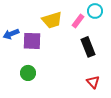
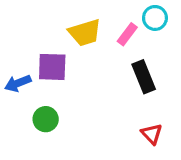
blue arrow: (11, 34) -> (18, 83), moved

